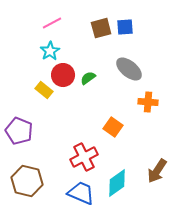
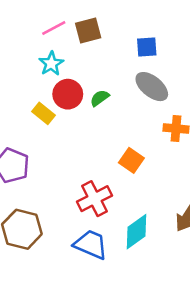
blue square: (125, 27) -> (147, 47), moved
brown square: (101, 28) -> (88, 31), moved

